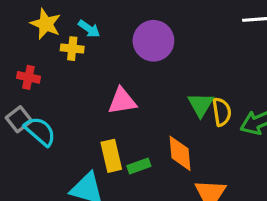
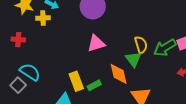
pink triangle: (122, 101) -> (96, 43), moved
green triangle: (201, 105) -> (133, 59), moved
gray square: (19, 119) -> (18, 85), moved

